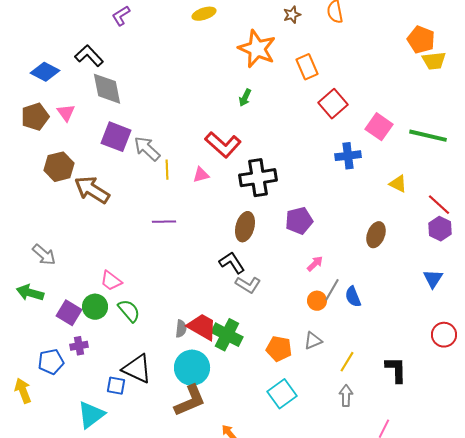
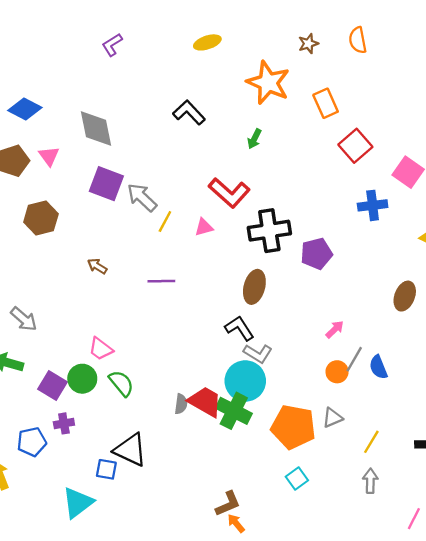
black L-shape: (89, 56) -> (189, 112), moved
yellow line: (167, 170) -> (165, 221), turned 30
brown arrow: (92, 190) -> (97, 266), moved, size x0.5
purple pentagon: (299, 221) -> (316, 254), moved
orange pentagon: (279, 349) -> (293, 427), size x1.5
cyan circle: (192, 368) -> (245, 381), moved
cyan square: (282, 394) -> (297, 479), size x0.7
brown L-shape: (190, 401) -> (228, 504), moved, size x0.7

